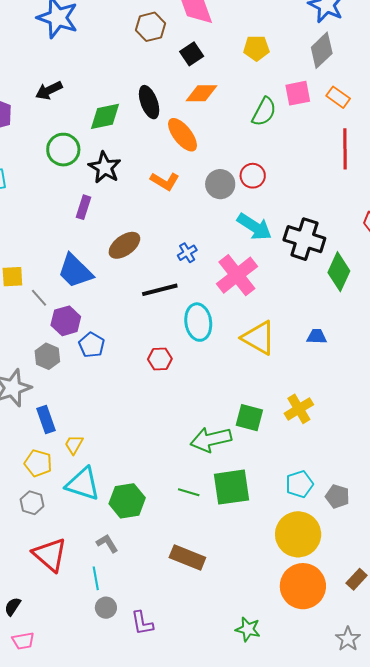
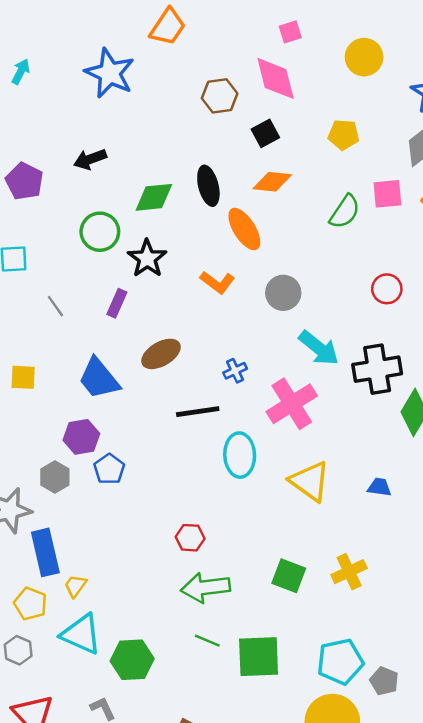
red circle: (253, 176) -> (387, 289), moved
black cross: (304, 239) -> (377, 369), turned -33
gray line: (39, 298) -> (55, 306), moved
red hexagon: (160, 359) -> (190, 538), moved
blue rectangle: (46, 420) -> (45, 552), size x1.4
green arrow: (211, 439) -> (205, 588), moved
cyan pentagon: (299, 484) -> (340, 662), size x1.4
green line: (189, 492) -> (207, 641), moved

